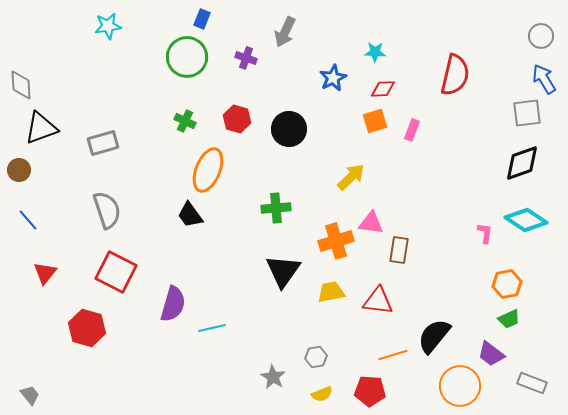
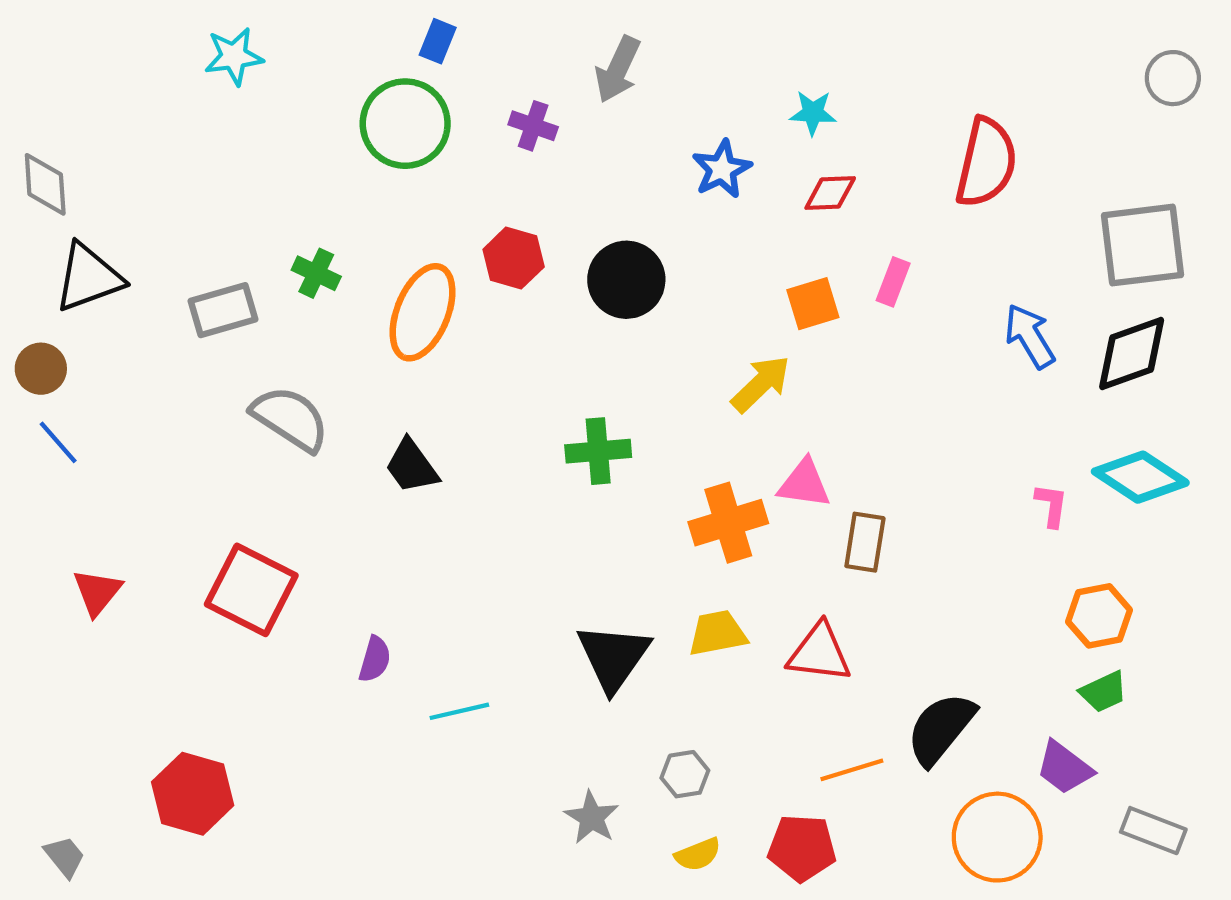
blue arrow: (544, 79) -> (1030, 336), moved
gray square: (527, 113) -> (1142, 245), size x1.4
green cross: (185, 121) -> (316, 273), moved
orange square: (375, 121) -> (813, 304), moved
orange ellipse: (208, 170) -> (422, 312), moved
gray semicircle: (107, 210) -> (290, 419), moved, turned -39
blue line: (28, 220) -> (58, 442), moved
black triangle: (283, 271) -> (613, 657), moved
purple semicircle: (173, 304) -> (375, 659), size x0.6
red hexagon: (87, 328) -> (193, 794), moved

